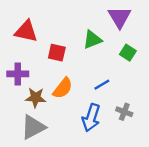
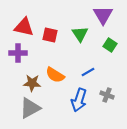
green triangle: (92, 40) -> (80, 34), turned -42
red square: (57, 53) -> (50, 35), moved
purple cross: (18, 74) -> (18, 53), moved
orange semicircle: (63, 88) -> (55, 75), turned 84

